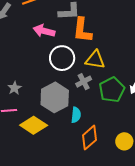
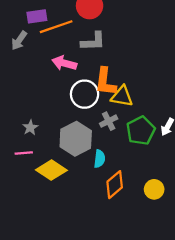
orange L-shape: (82, 30) -> (105, 82), moved

